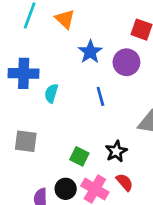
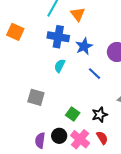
blue star: (90, 52) -> (84, 46), moved
blue cross: (24, 73) -> (58, 37), moved
blue line: (100, 96) -> (94, 74), turned -40

